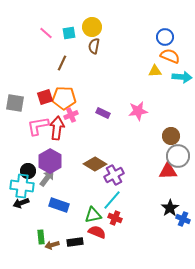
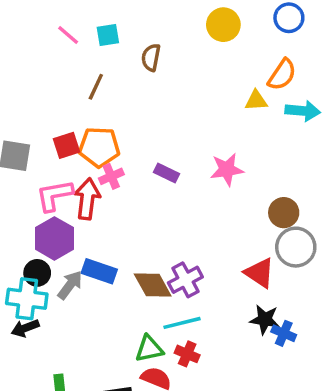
yellow circle: (92, 27) -> (223, 25), moved
blue circle: (165, 37) -> (289, 18), moved
orange semicircle: (170, 56) -> (282, 75), turned 102
purple hexagon: (50, 161) -> (54, 238), moved
brown diamond: (95, 164) -> (153, 285), moved, turned 30
red triangle: (168, 171) -> (260, 273), moved, turned 36
cyan line: (112, 200) -> (182, 323), turned 35
blue rectangle: (59, 205) -> (99, 271), moved
black star: (170, 208) -> (265, 319), moved, turned -30
blue cross: (183, 219) -> (284, 333), moved

